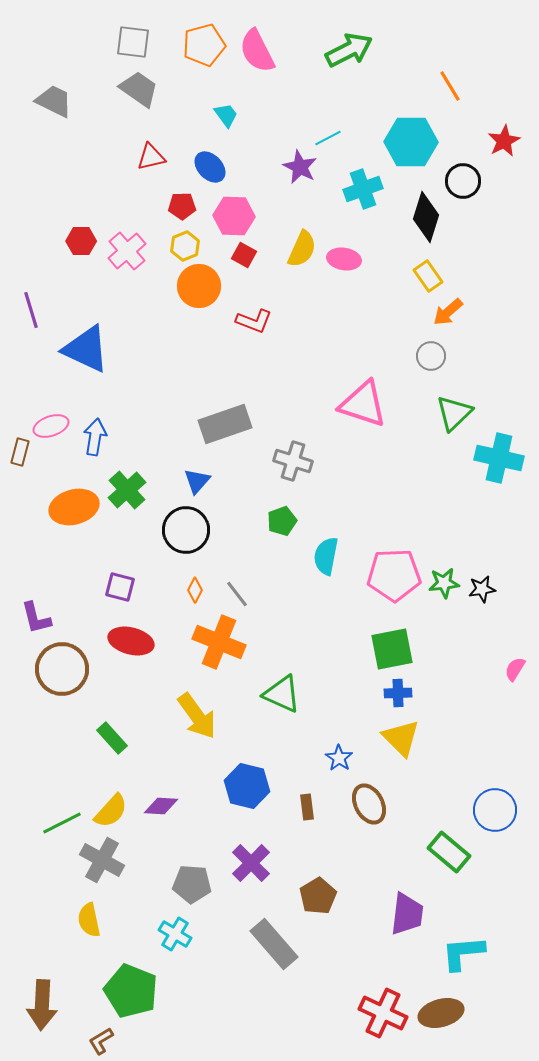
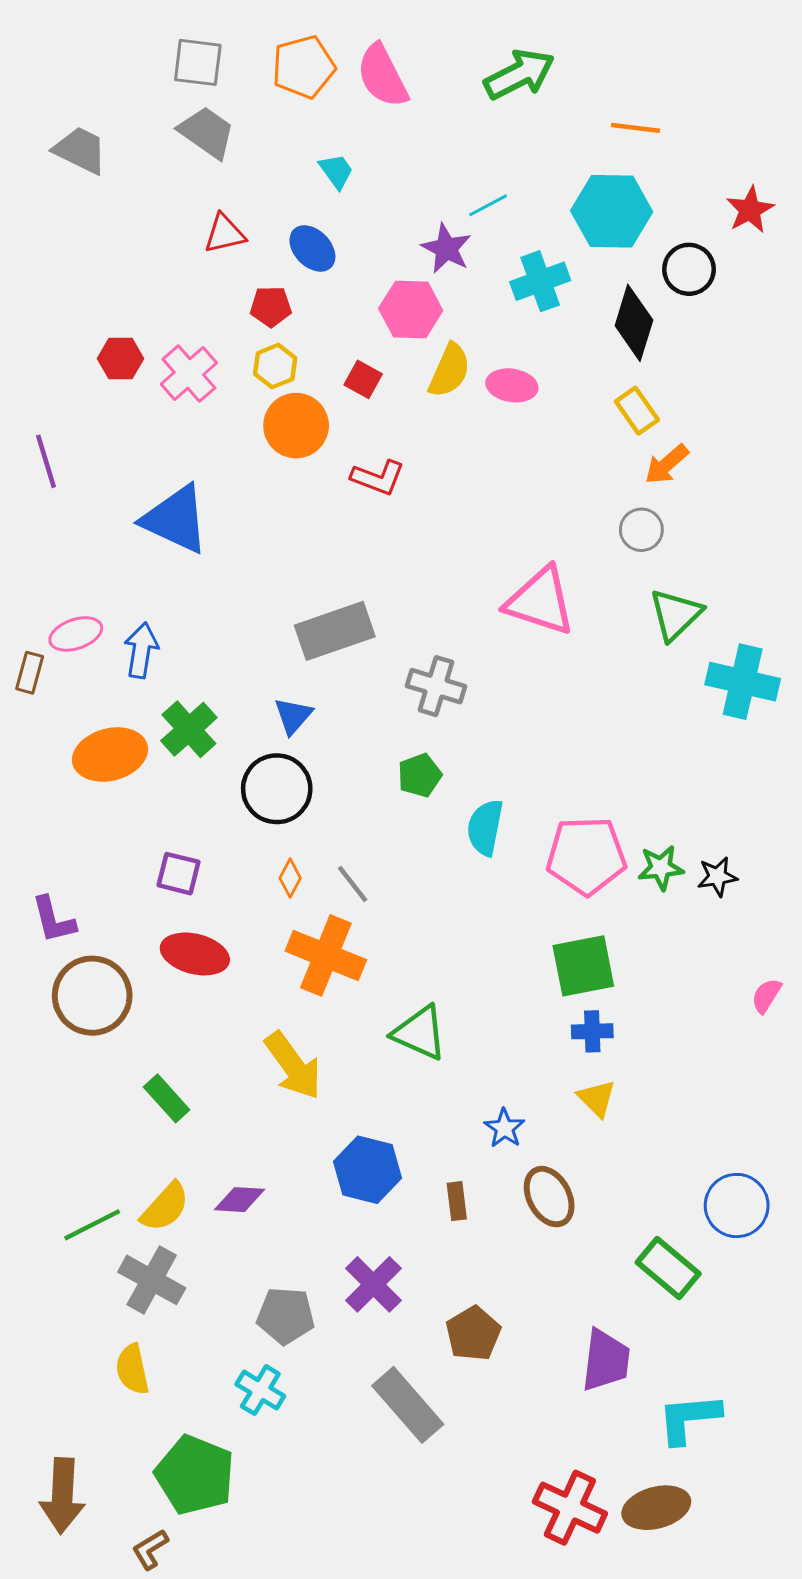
orange line: (450, 86) -> (635, 128), moved, turned -52
pink hexagon: (234, 216) -> (411, 309), moved
blue triangle: (86, 349) -> (176, 519), moved
yellow triangle: (401, 738) -> (597, 1098), size x0.7

